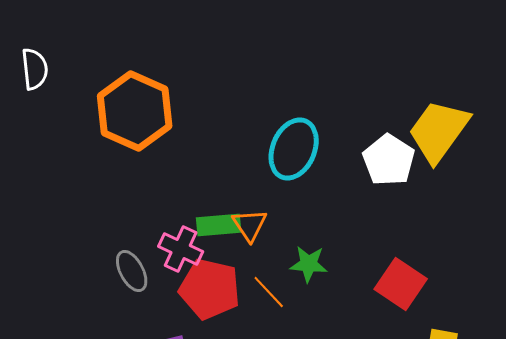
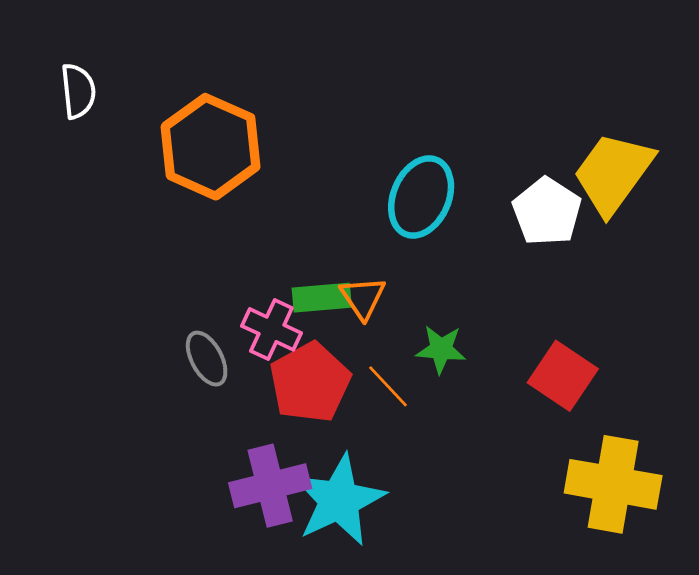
red pentagon: (210, 289) -> (310, 382), turned 30

